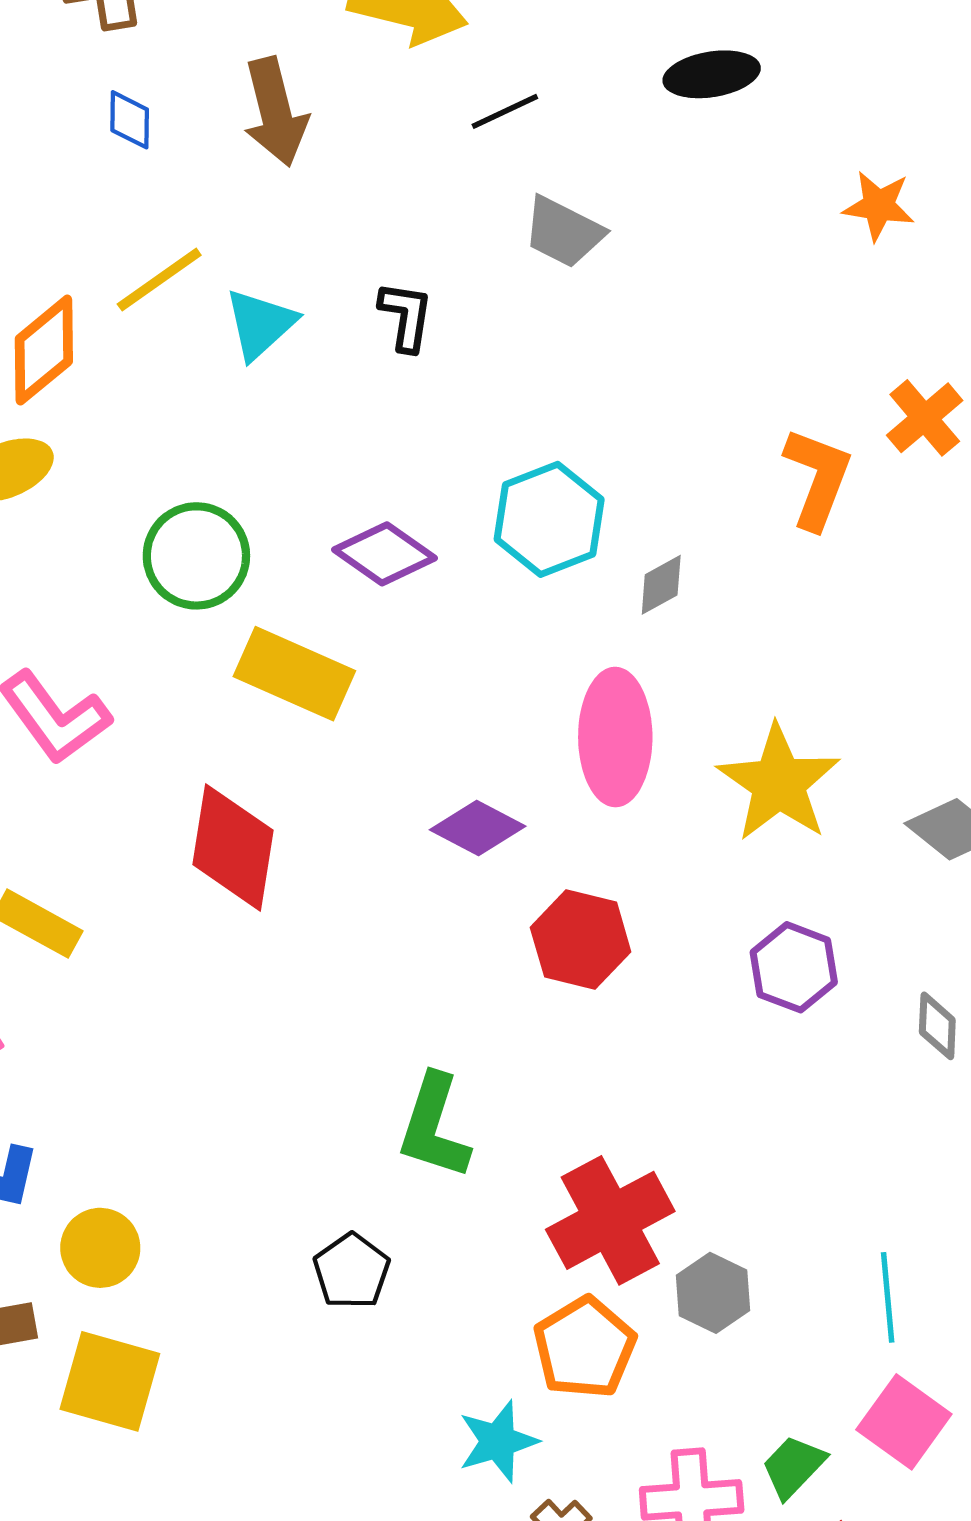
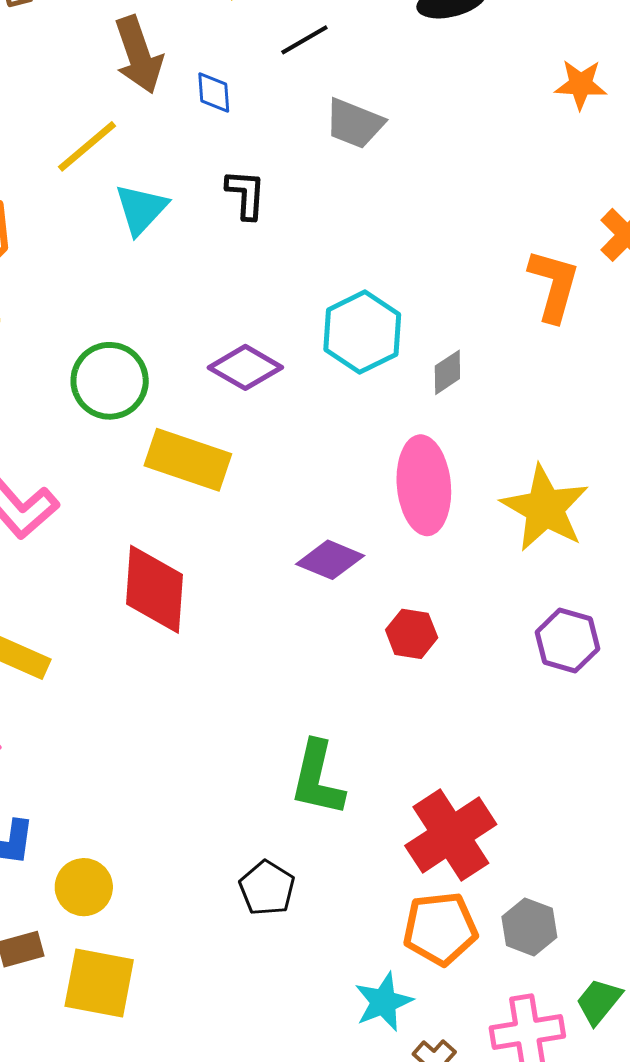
blue diamond: (130, 120) -> (214, 93), moved
yellow line: (159, 280) -> (87, 146), moved
red hexagon: (581, 940) -> (412, 634), size x0.7
gray hexagon: (713, 1293) -> (529, 927), moved
orange pentagon: (585, 1348) -> (440, 929), turned 30

